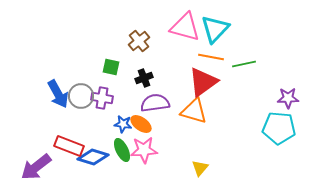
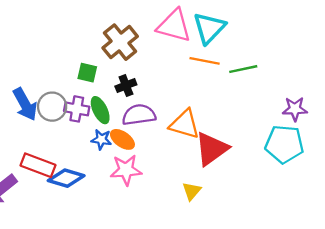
brown cross: (139, 41) -> (120, 42), size x1.4
red triangle: (203, 82) -> (212, 149), moved
green ellipse: (122, 150) -> (100, 110), moved

